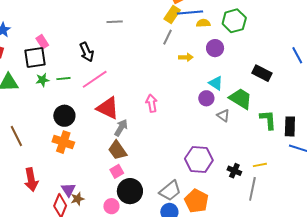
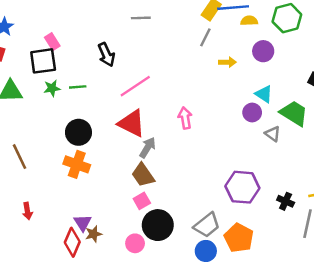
pink line: (95, 79) -> (135, 86), moved
red arrow: (31, 180) -> (27, 211), moved, size x0.6

